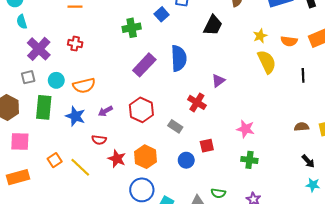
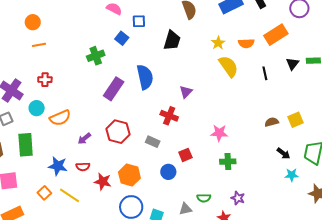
cyan circle: (56, 80) -> (37, 108), moved
blue star: (75, 116) -> (58, 166), moved

